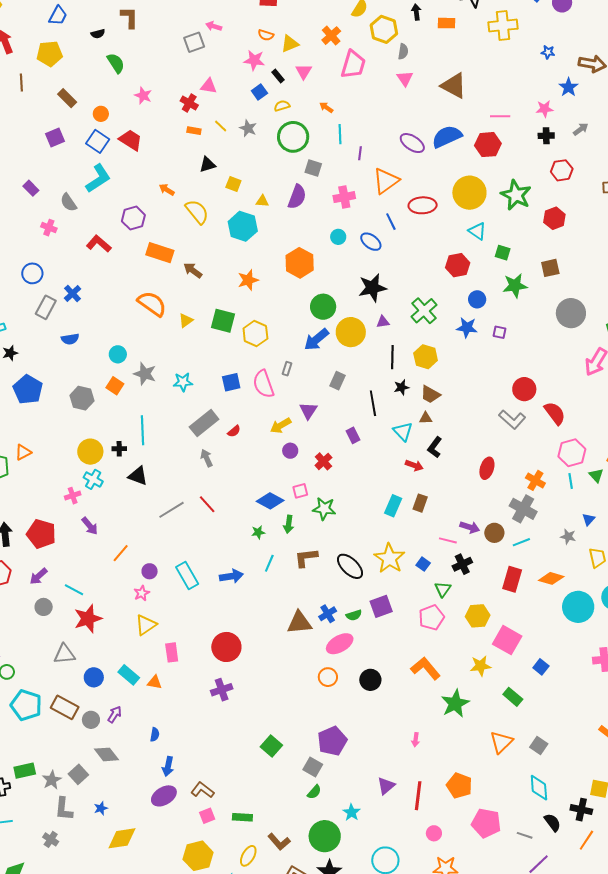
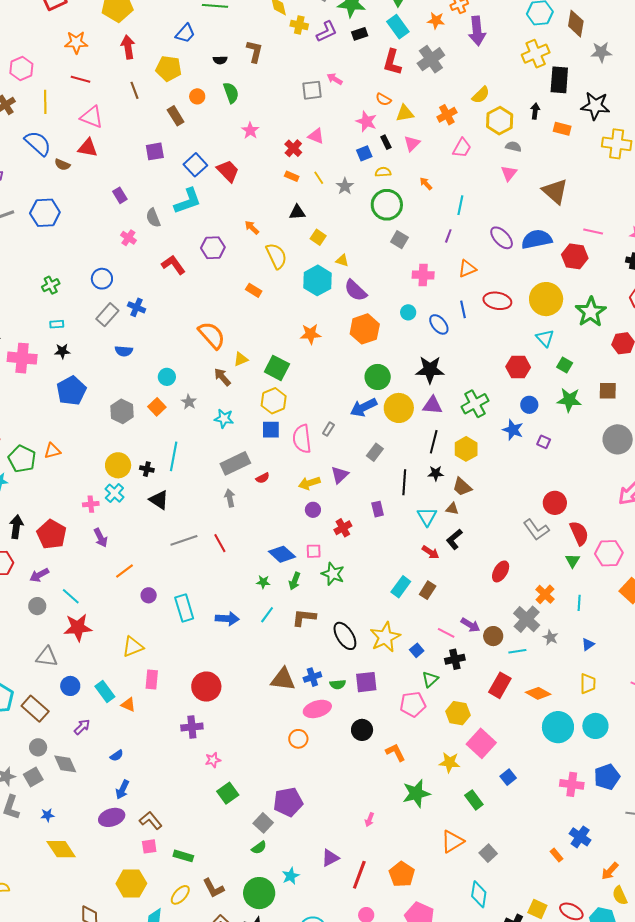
gray semicircle: (403, 51) -> (513, 147), turned -98
pink trapezoid: (353, 65) -> (462, 148), size x0.7
brown line: (21, 83) -> (134, 90), turned -30
orange circle: (101, 114) -> (197, 96), moved
cyan line: (340, 134) -> (460, 205), moved
orange triangle: (386, 181) -> (467, 269), size x0.7
purple semicircle: (297, 197) -> (356, 290), moved, turned 100
orange rectangle: (160, 253) -> (254, 290), moved, size x0.6
brown arrow: (193, 270) -> (222, 377), moved
blue cross: (73, 294) -> (137, 307), turned -36
purple triangle: (383, 322) -> (432, 405), size x1.5
yellow hexagon: (255, 334) -> (274, 401), moved
gray star: (145, 374) -> (189, 402), size x0.7
pink hexagon: (572, 453) -> (609, 553), moved
green triangle: (596, 475) -> (573, 561), moved
gray star: (568, 537) -> (550, 637), moved
pink star: (142, 593) -> (213, 760), moved
orange L-shape: (426, 668) -> (395, 752), size x0.7
black circle: (370, 680) -> (362, 730), moved
gray circle: (91, 720) -> (38, 747), moved
blue semicircle: (155, 735) -> (117, 756), turned 32
yellow diamond: (122, 838) -> (61, 849), turned 52

